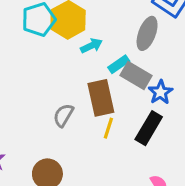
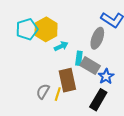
cyan rectangle: (119, 64) -> (79, 58), turned -48
yellow line: (108, 128) -> (58, 94), moved

